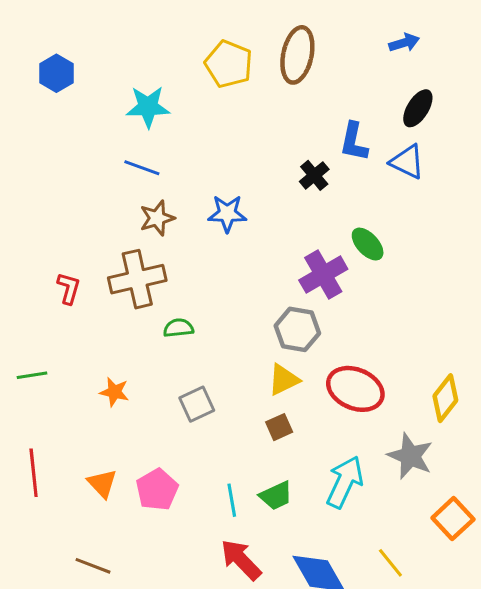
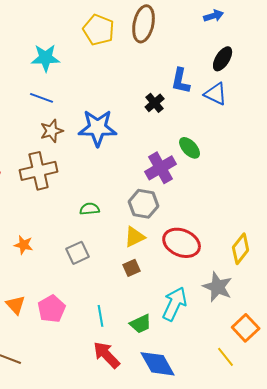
blue star: (227, 214) -> (98, 128), size x1.5
green semicircle: (178, 328) -> (90, 209), moved
green trapezoid: (276, 496) -> (141, 324), moved
yellow line: (390, 563) -> (226, 357), moved

